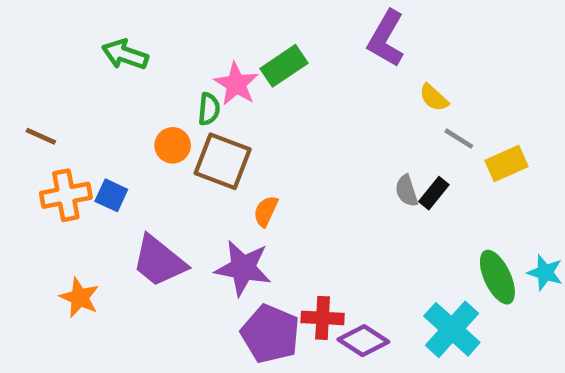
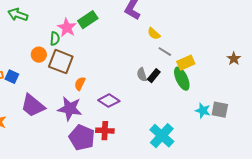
green ellipse: (497, 277) -> (182, 79), moved
purple diamond: (363, 341) -> (109, 101), moved

